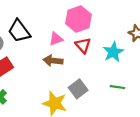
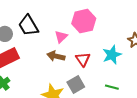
pink triangle: (56, 39) -> (61, 37), turned -32
red triangle: (83, 45) -> (83, 59), moved

